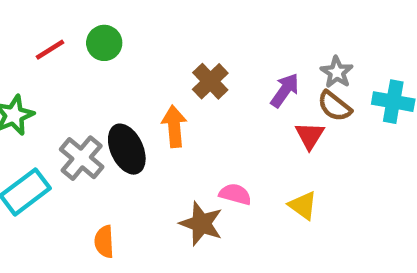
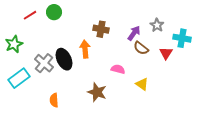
brown cross: (210, 81) -> (101, 29), turned -35
brown semicircle: (335, 106) -> (141, 48), moved
red triangle: (310, 135) -> (166, 53), moved
pink semicircle: (235, 194) -> (118, 69), moved

